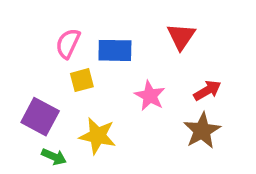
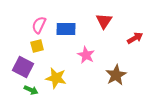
yellow square: (82, 80) -> (37, 46), moved
red arrow: (207, 90) -> (135, 38), moved

